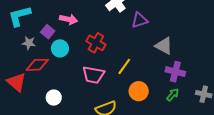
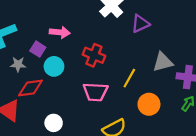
gray triangle: (164, 46) -> (163, 62), moved, turned -36

